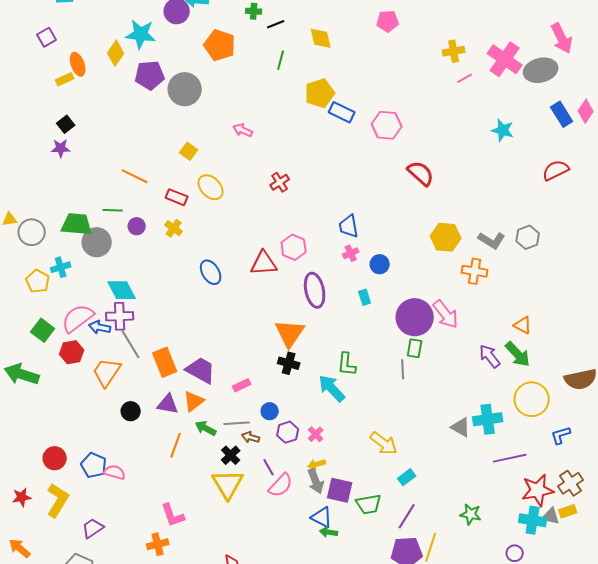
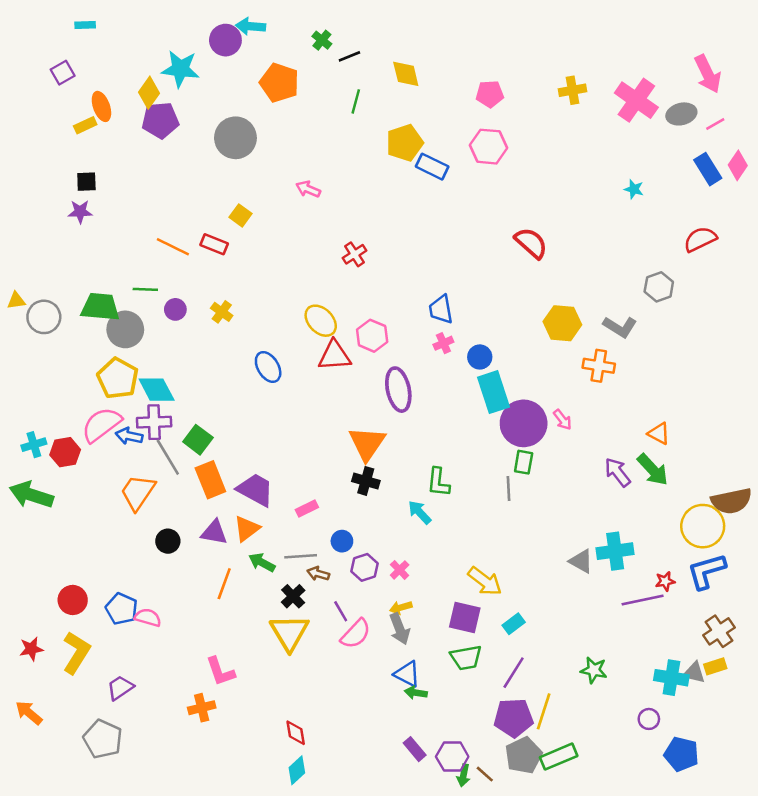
green cross: (254, 11) -> (322, 40), turned 35
pink pentagon: (388, 21) -> (490, 94), moved
gray ellipse: (541, 70) -> (681, 114), size x0.7
purple pentagon: (150, 75) -> (160, 120), moved
pink line: (465, 78) -> (715, 124), moved
black square: (66, 124) -> (86, 182), turned 36
pink hexagon: (387, 125) -> (489, 147), moved
cyan star: (503, 130) -> (634, 189), size x0.7
yellow ellipse: (211, 187) -> (321, 321), moved
red rectangle: (177, 197) -> (214, 244), moved
gray hexagon: (528, 237) -> (659, 287), moved
cyan cross: (61, 267) -> (34, 445), moved
yellow pentagon: (38, 281) -> (118, 378), moved, size x1.4
cyan rectangle: (365, 297) -> (494, 392), moved, size x2.0
pink arrow: (446, 314) -> (562, 420), size x0.6
green square: (43, 330) -> (198, 440), moved
red hexagon: (72, 352) -> (65, 452), moved
cyan arrow: (332, 388) -> (420, 512), size x0.7
yellow circle: (532, 399) -> (703, 526), moved
blue L-shape: (561, 435) -> (706, 571), size x1.6
purple square: (340, 490) -> (465, 618), moved
red star: (538, 490) -> (665, 581), moved, size x0.5

